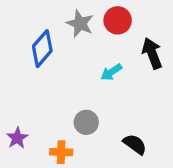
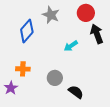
red circle: (118, 20) -> (86, 13), moved
black semicircle: (135, 144) -> (76, 92), moved
orange cross: (61, 152) -> (23, 69), moved

